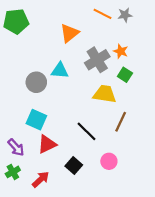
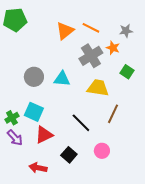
orange line: (103, 14) -> (91, 28), moved
gray star: (125, 15) -> (126, 31), moved
cyan triangle: (60, 70) -> (62, 79), moved
green square: (125, 75) -> (127, 72), moved
green cross: (13, 172) -> (12, 118), moved
red arrow: (41, 179) -> (38, 168), turned -126

